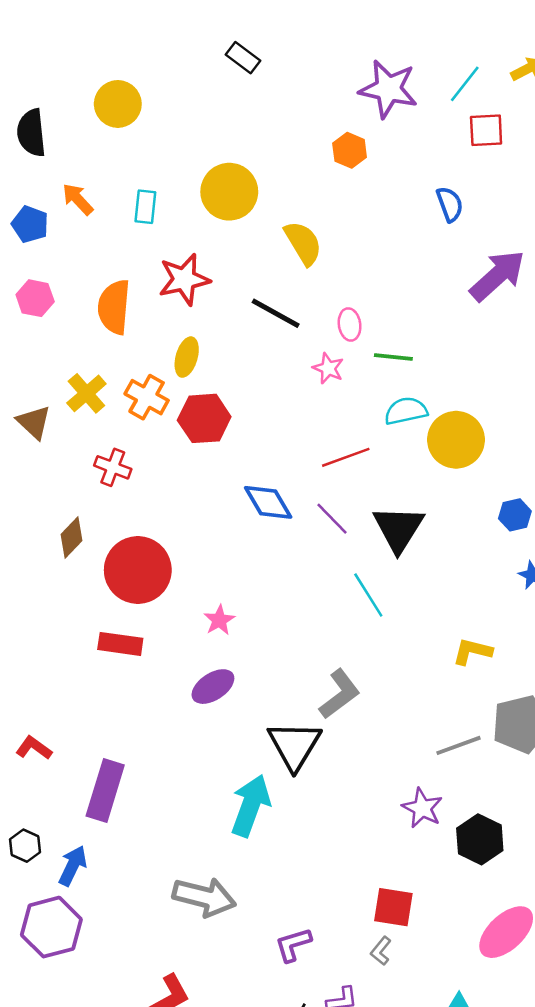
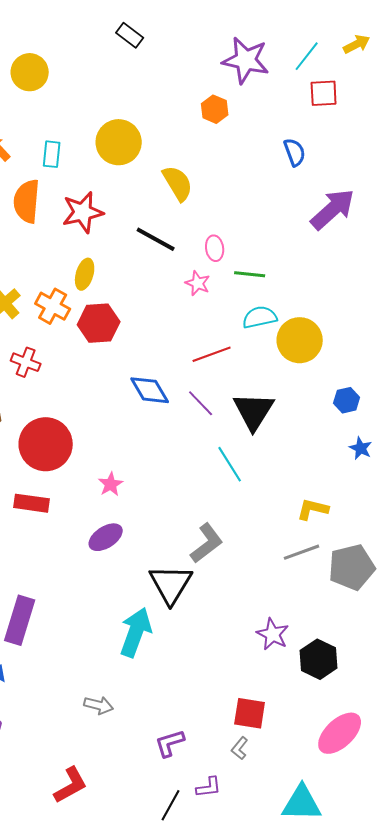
orange semicircle: (114, 307) -> (27, 201), moved
gray line: (459, 745) -> (302, 552), moved
gray arrow: (204, 897) -> (99, 705), size x0.6

